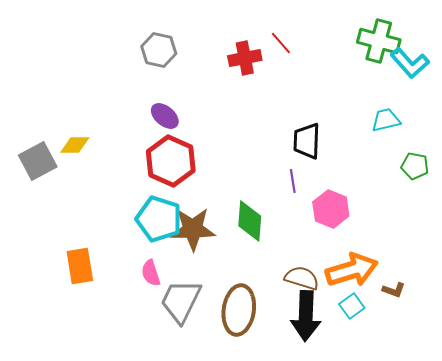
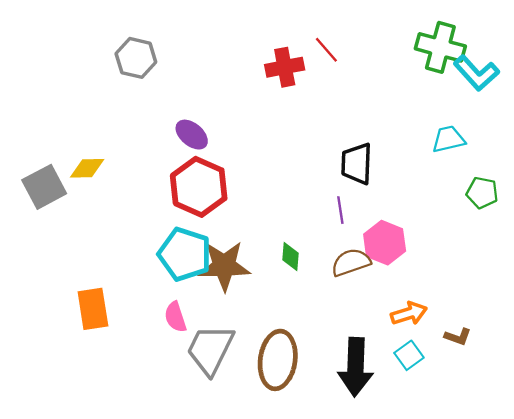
gray hexagon: (159, 50) -> (136, 58), moved
green diamond: (250, 221) -> (290, 257), size x0.6
orange arrow: (352, 270) -> (409, 313), size x0.6
brown semicircle: (302, 278) -> (351, 262), moved, turned -36

